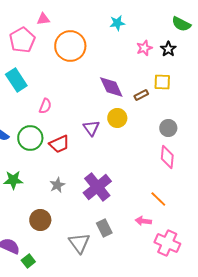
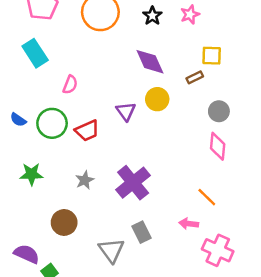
black star: (168, 49) -> (152, 16), moved
brown rectangle: (141, 95) -> (195, 77), moved

